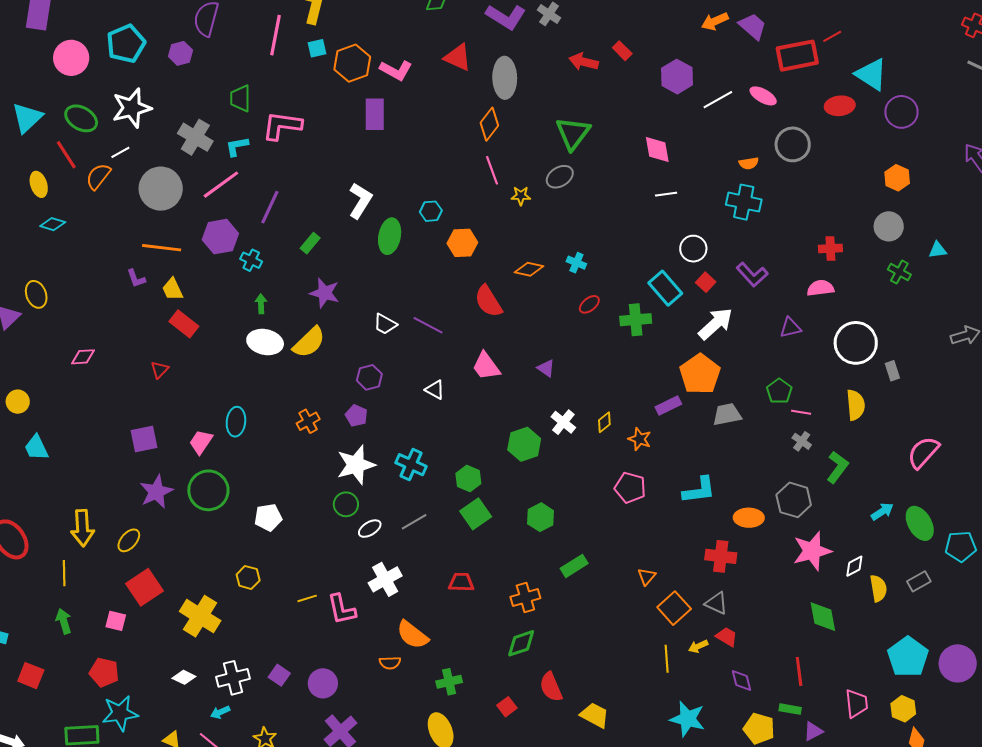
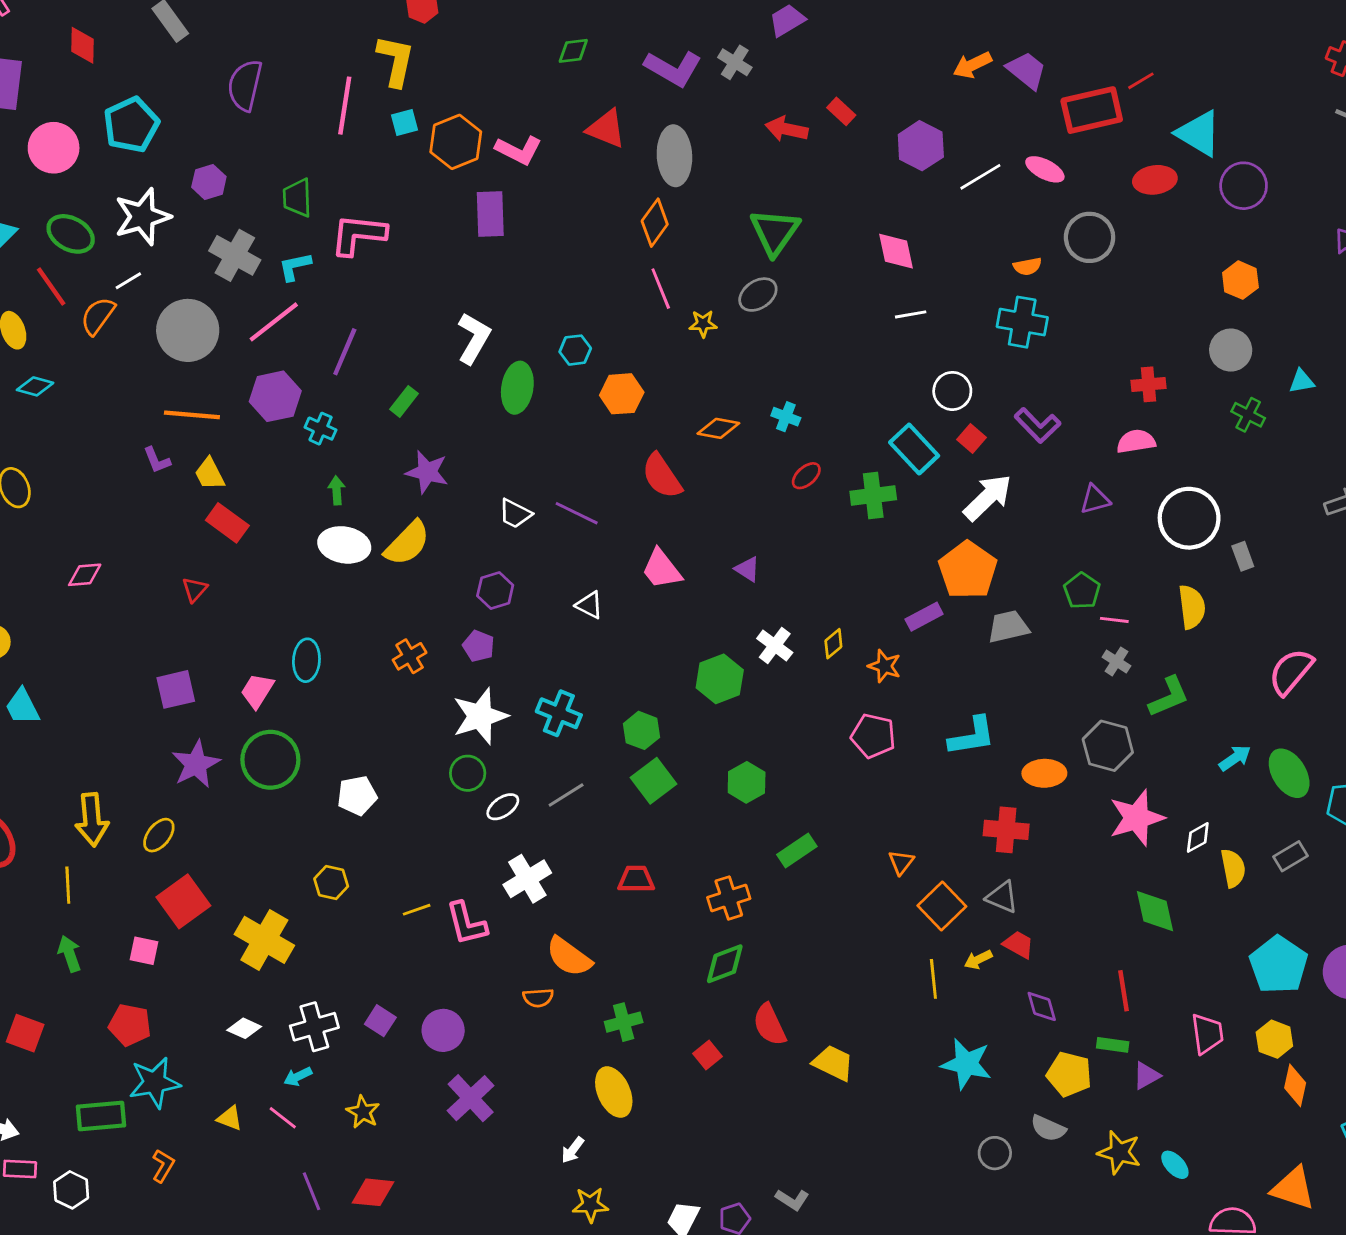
purple hexagon: (181, 53) -> (209, 182), moved
green L-shape: (837, 467) -> (1169, 697), turned 32

